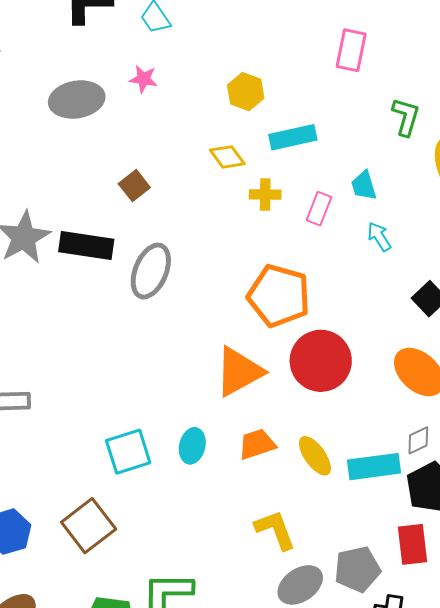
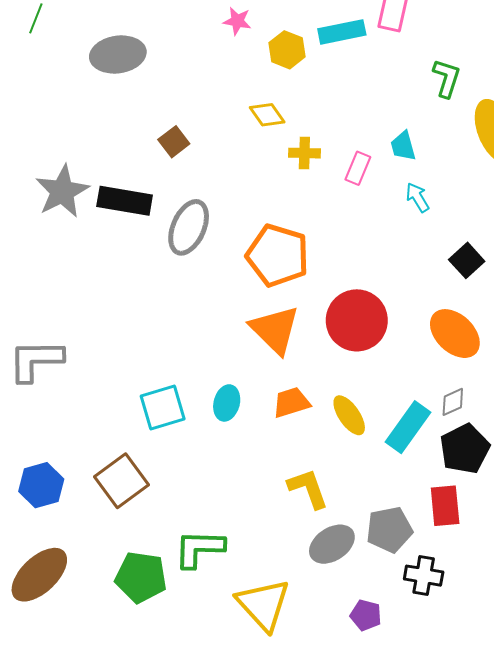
pink star: (143, 79) -> (237, 21), moved
cyan rectangle: (293, 137) -> (342, 32), moved
orange pentagon: (279, 296) -> (278, 255), moved
orange triangle: (239, 372) -> (275, 330), turned -48
cyan rectangle: (374, 467) -> (408, 427), turned -48

